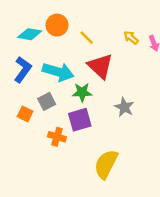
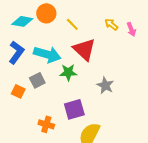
purple square: (80, 120) -> (74, 109), moved
orange cross: (57, 137) -> (46, 124), moved

